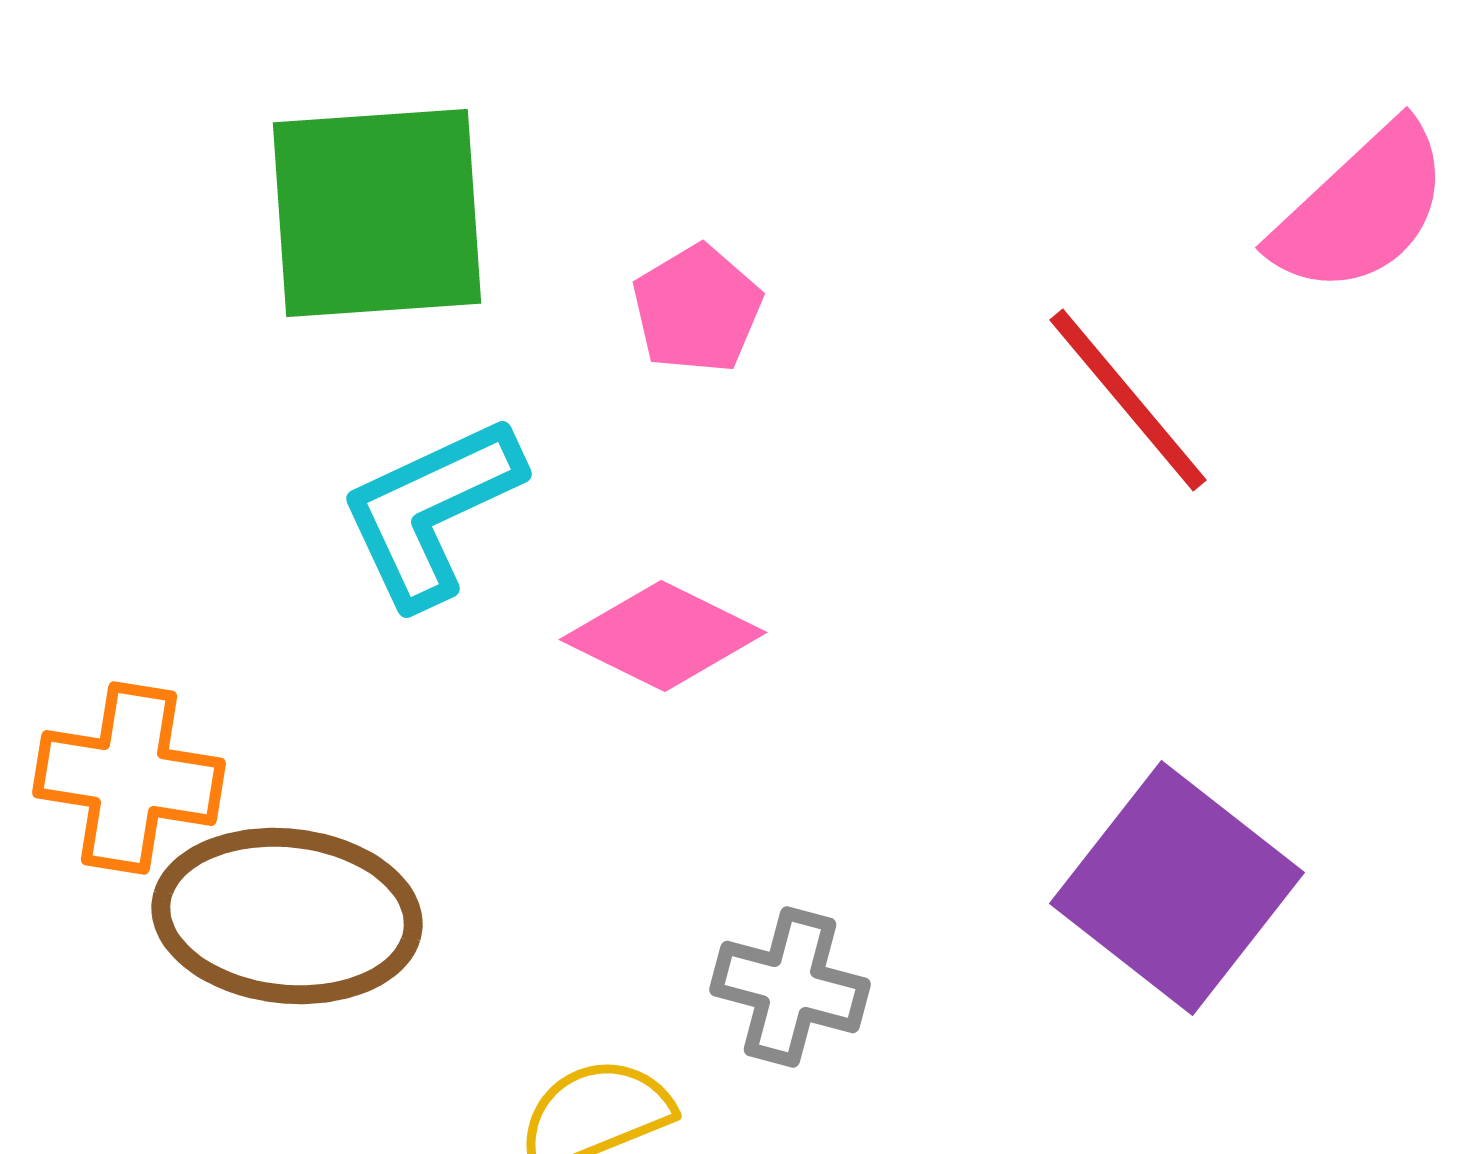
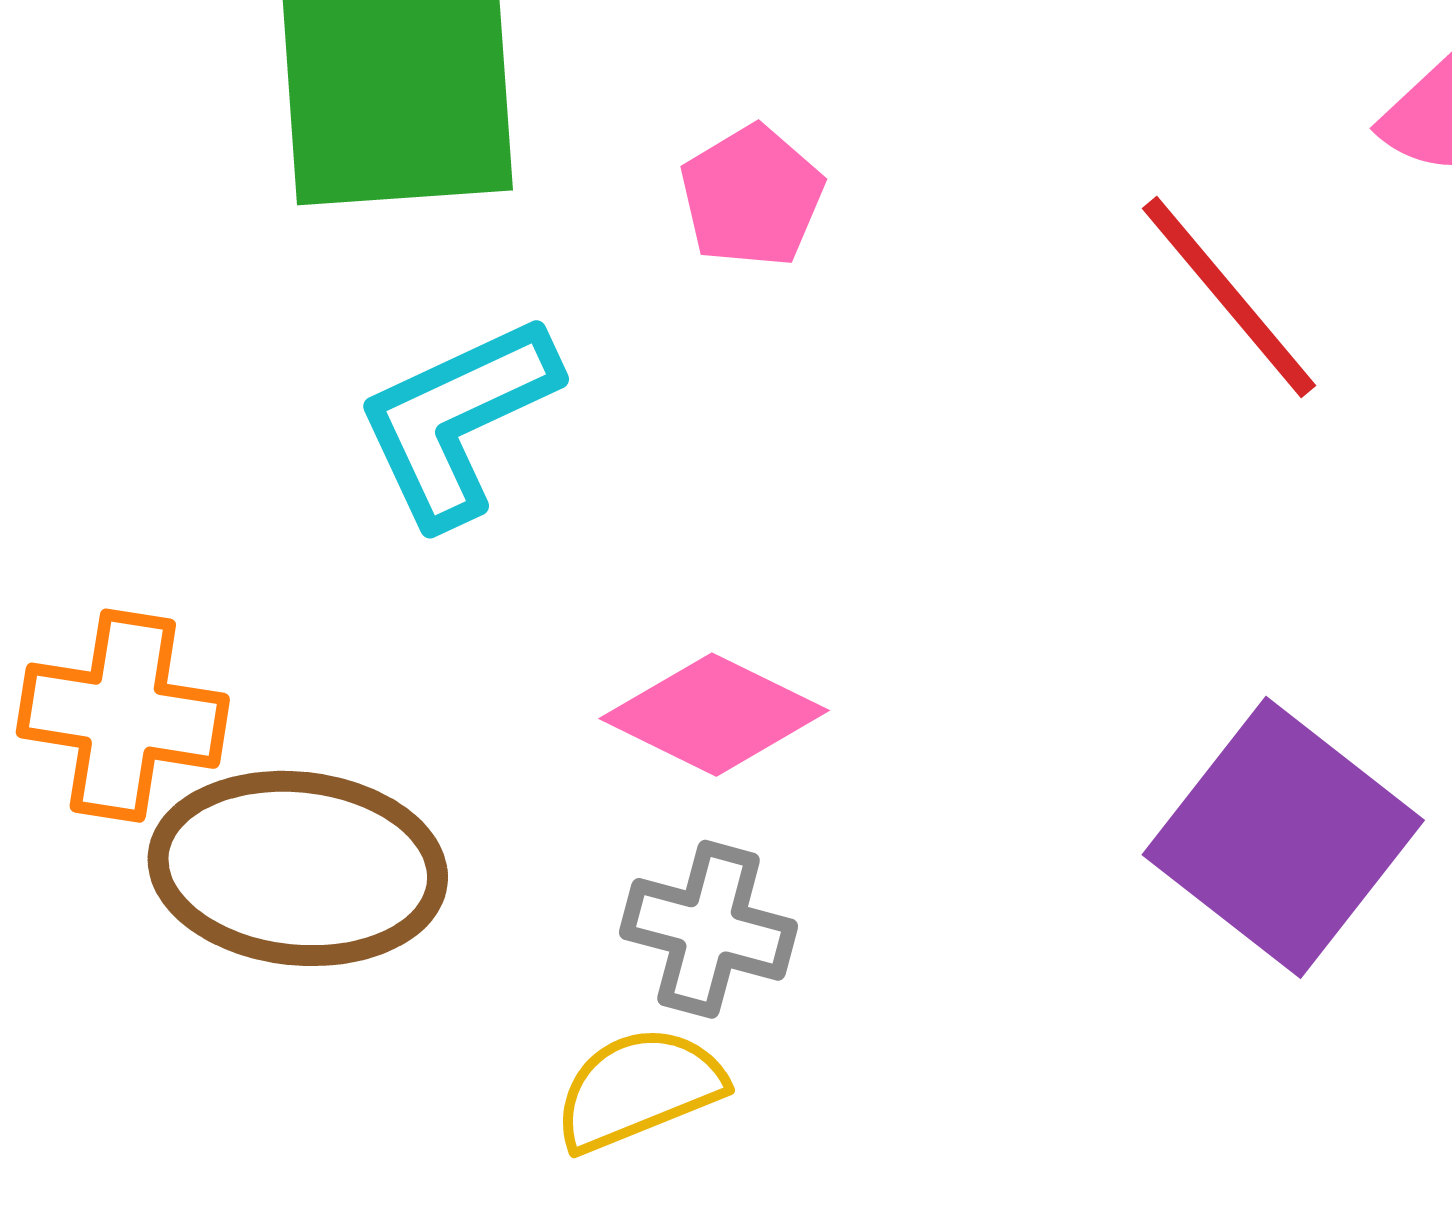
pink diamond: (663, 636) -> (714, 715), moved
gray cross: (790, 987) -> (709, 929), moved

